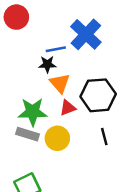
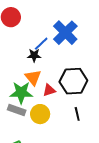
blue line: (56, 49) -> (41, 44), turned -35
orange triangle: (60, 83) -> (33, 78), moved

